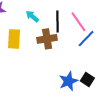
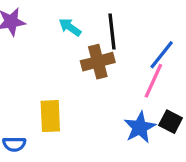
pink line: (78, 22) -> (153, 81), moved, turned 65
yellow rectangle: (14, 39) -> (50, 116), moved

